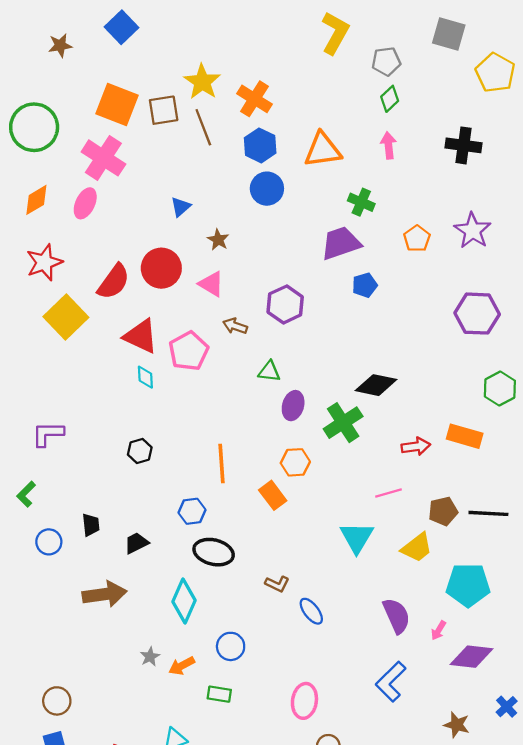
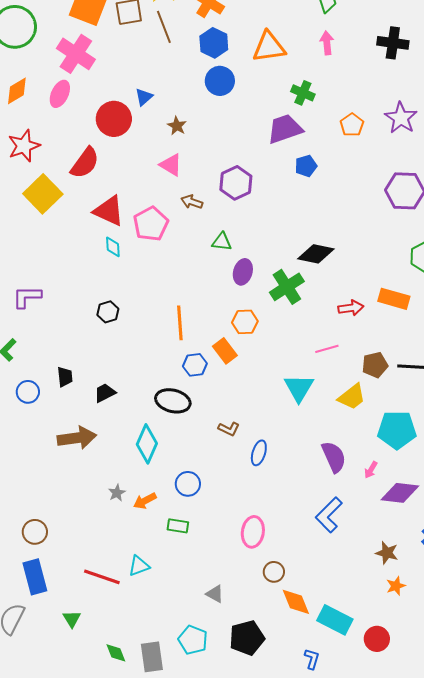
red circle: (161, 268) -> (114, 119), moved
blue hexagon: (192, 511) -> (195, 365), moved
blue ellipse: (311, 611) -> (259, 453), turned 55

